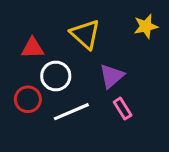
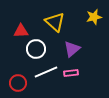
red circle: (28, 99) -> (18, 83), moved
pink rectangle: (123, 109) -> (71, 73), moved, turned -64

